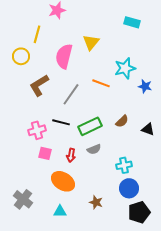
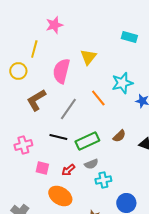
orange line: (101, 83) -> (98, 98), turned 30
pink cross: (37, 130) -> (23, 145), moved
red arrow: (71, 155) -> (68, 170), turned 40
cyan cross: (124, 165) -> (103, 180), moved

